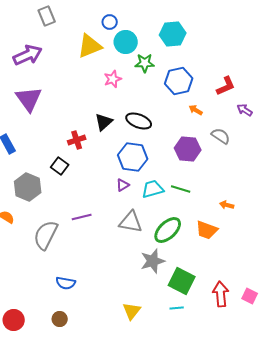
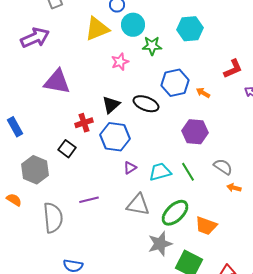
cyan hexagon: (173, 34) -> (190, 29), moved
blue hexagon: (179, 81) -> (175, 83), moved
purple triangle: (29, 99) -> (57, 82), moved, turned -44
gray semicircle: (221, 136) -> (223, 167), moved
blue hexagon: (133, 157) -> (115, 137), moved
green line: (181, 189) -> (188, 172), turned 42
orange trapezoid: (207, 230) -> (206, 226), moved
gray semicircle: (46, 235) -> (53, 218), turned 148

